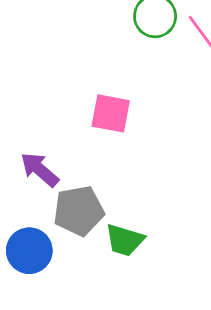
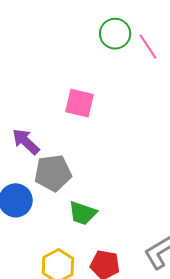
green trapezoid: (125, 240) -> (83, 213), moved

